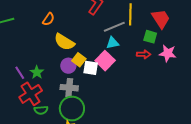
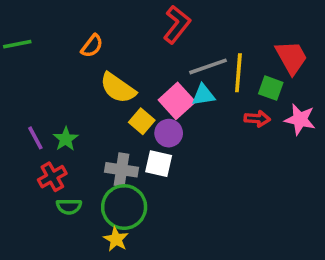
yellow line: (130, 14) -> (238, 73), moved
pink square: (105, 61) -> (177, 101), moved
purple circle: (68, 66) -> (169, 133), moved
white square: (91, 68) -> (159, 164), moved
red cross: (31, 94) -> (52, 177), size x0.7

